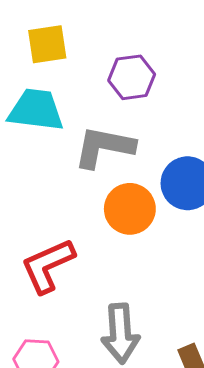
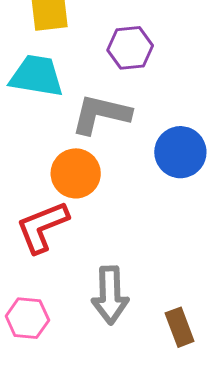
orange circle: (130, 209) -> (76, 173), moved

